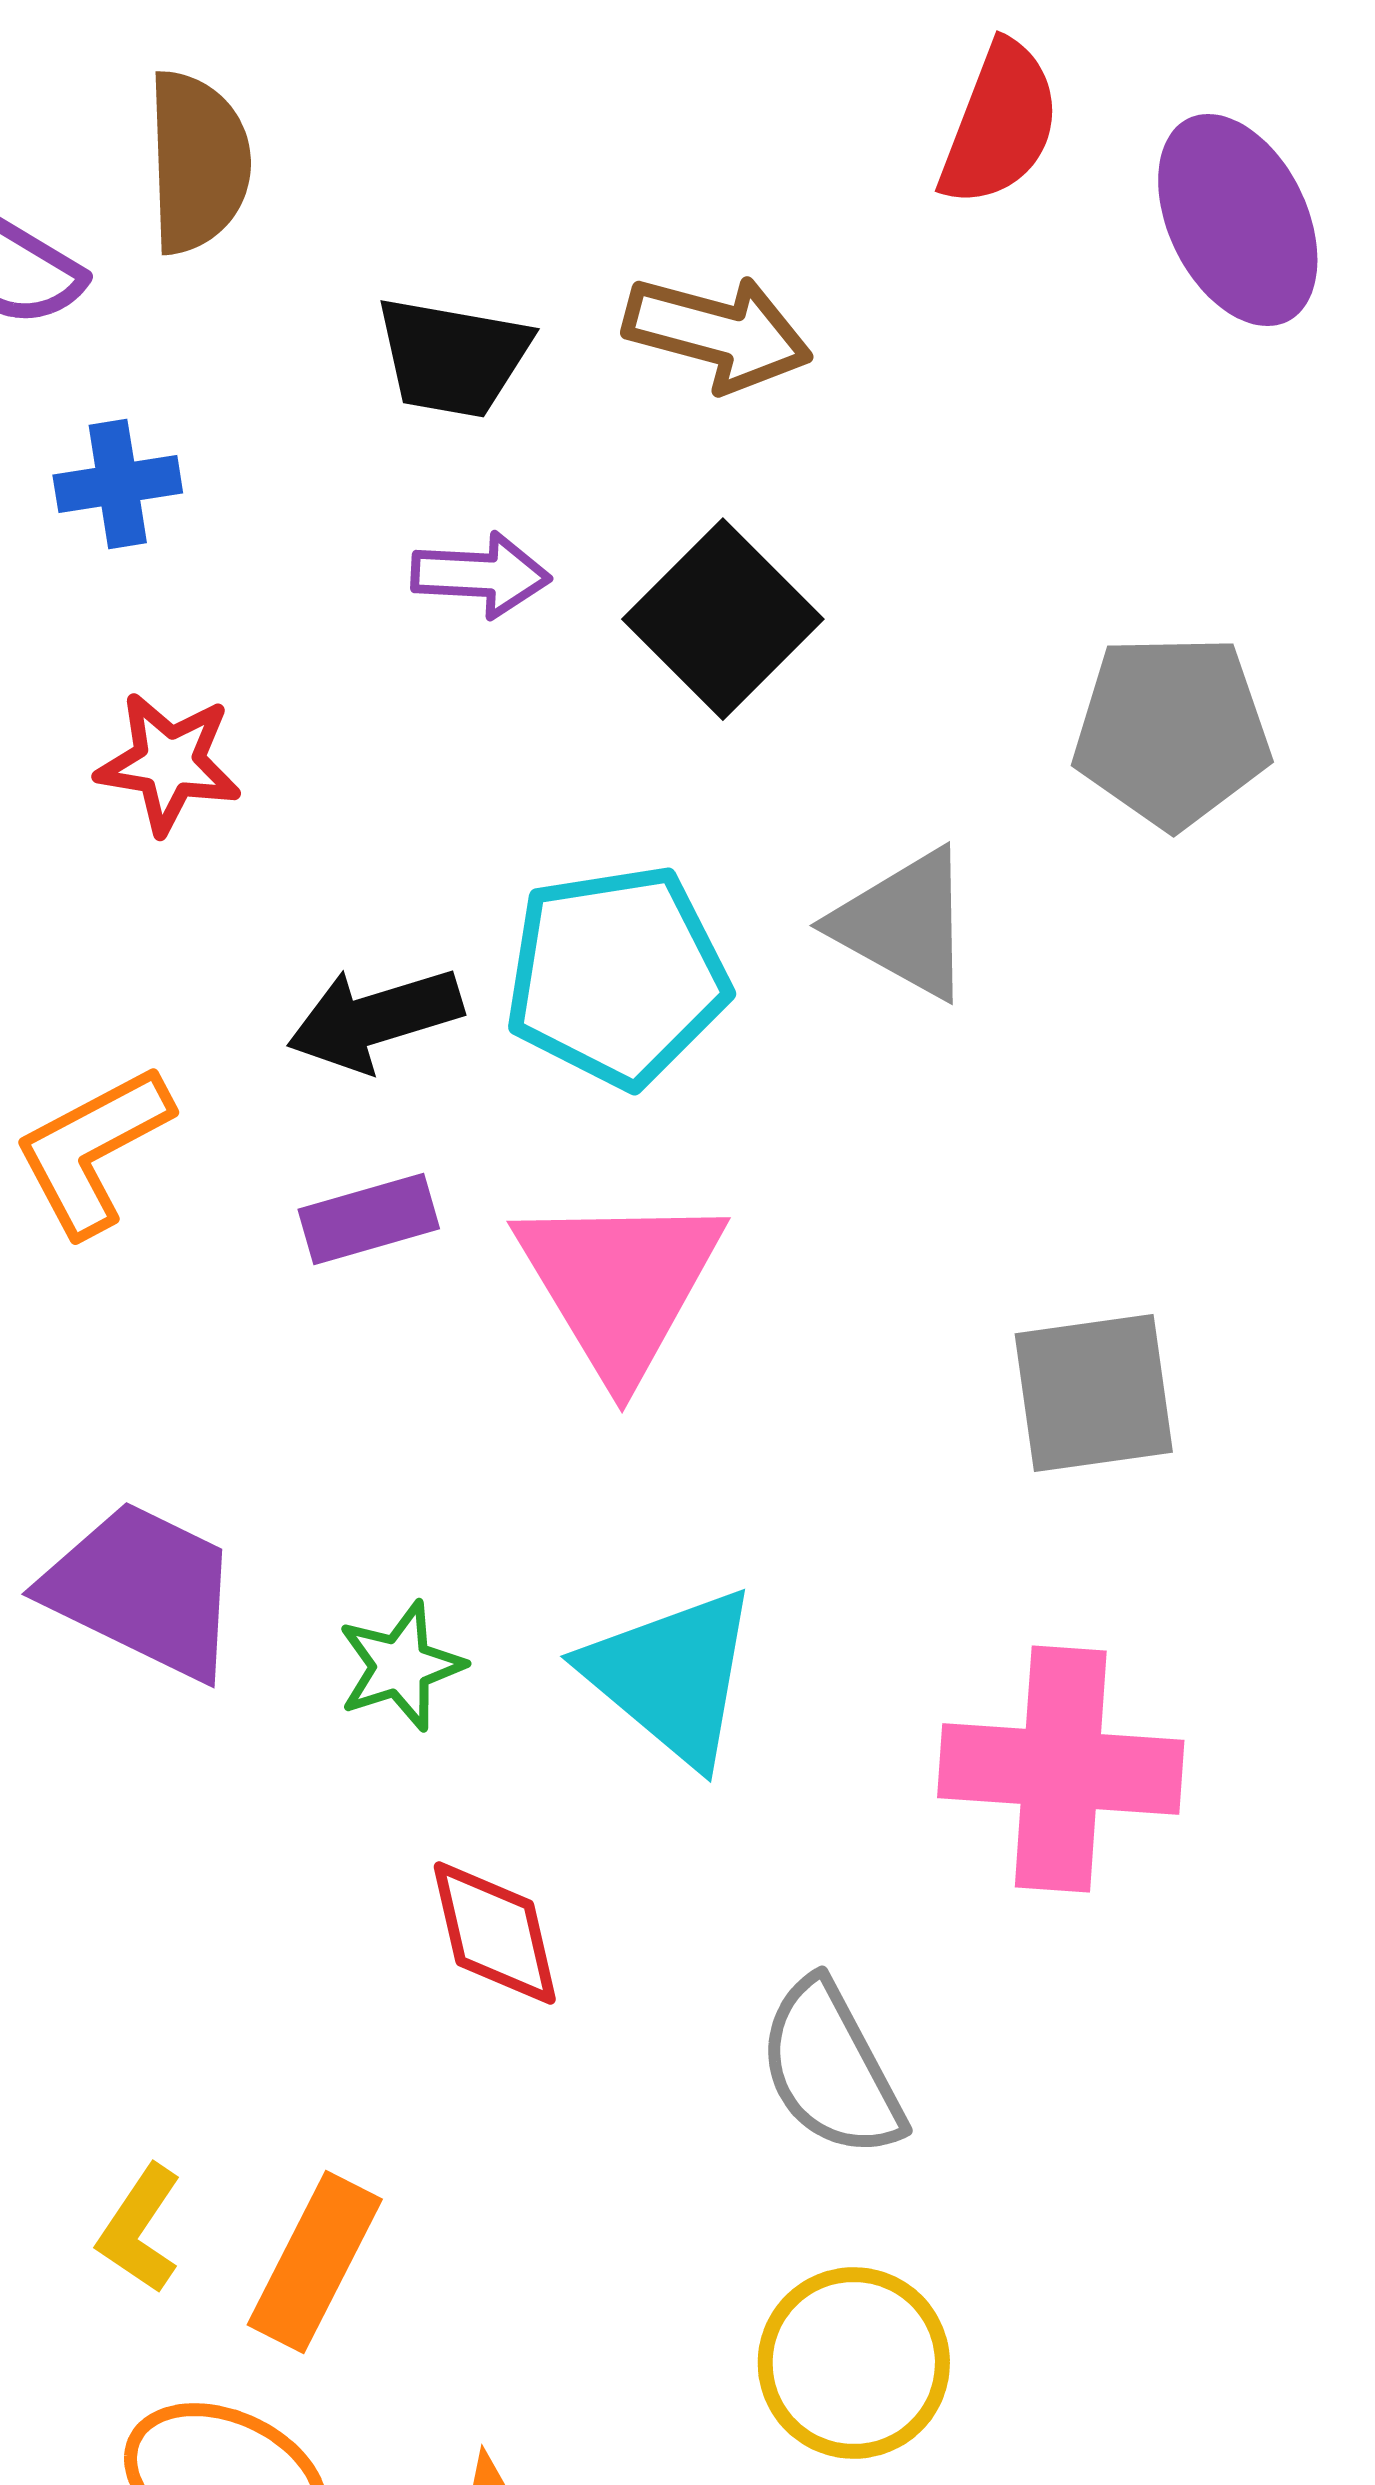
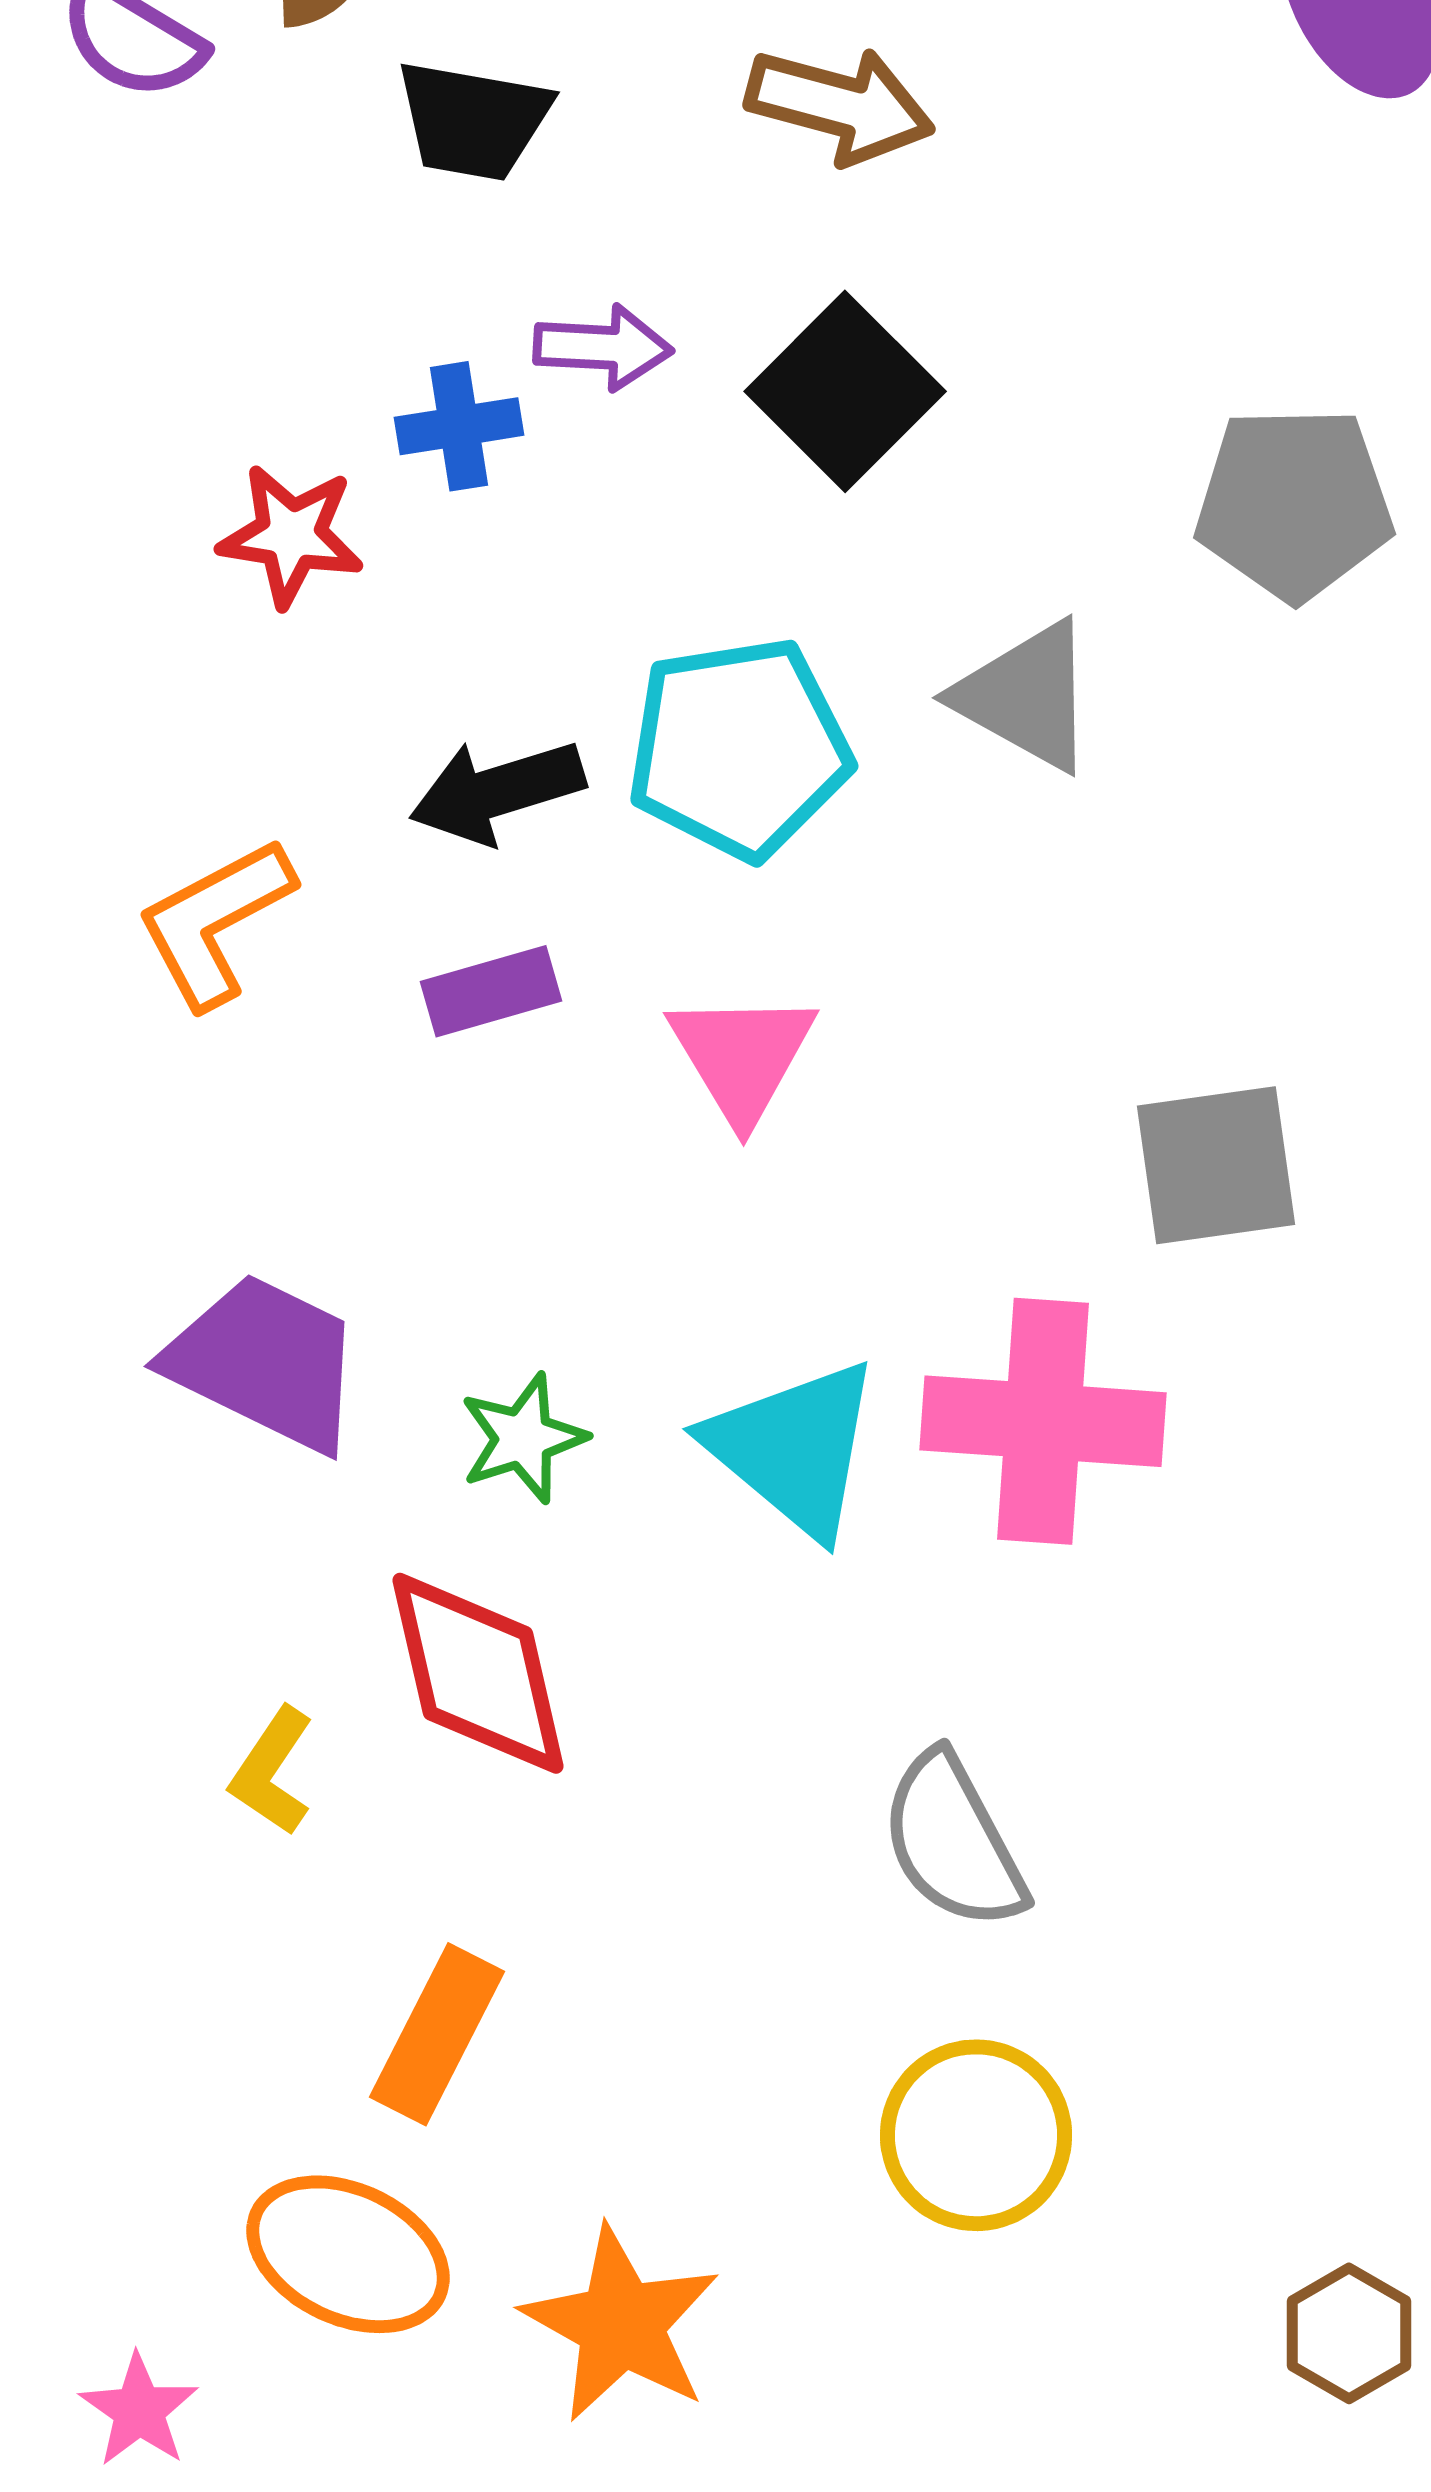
black trapezoid: (453, 357) -> (473, 120), moved
blue cross: (118, 484) -> (459, 426), moved
pink triangle: (620, 1284) -> (742, 1056), size x0.7
pink cross: (1061, 1769) -> (1043, 1421), moved
red diamond: (495, 1933) -> (478, 1673), moved, size x1.4
yellow L-shape: (140, 2229) -> (272, 1771), moved

